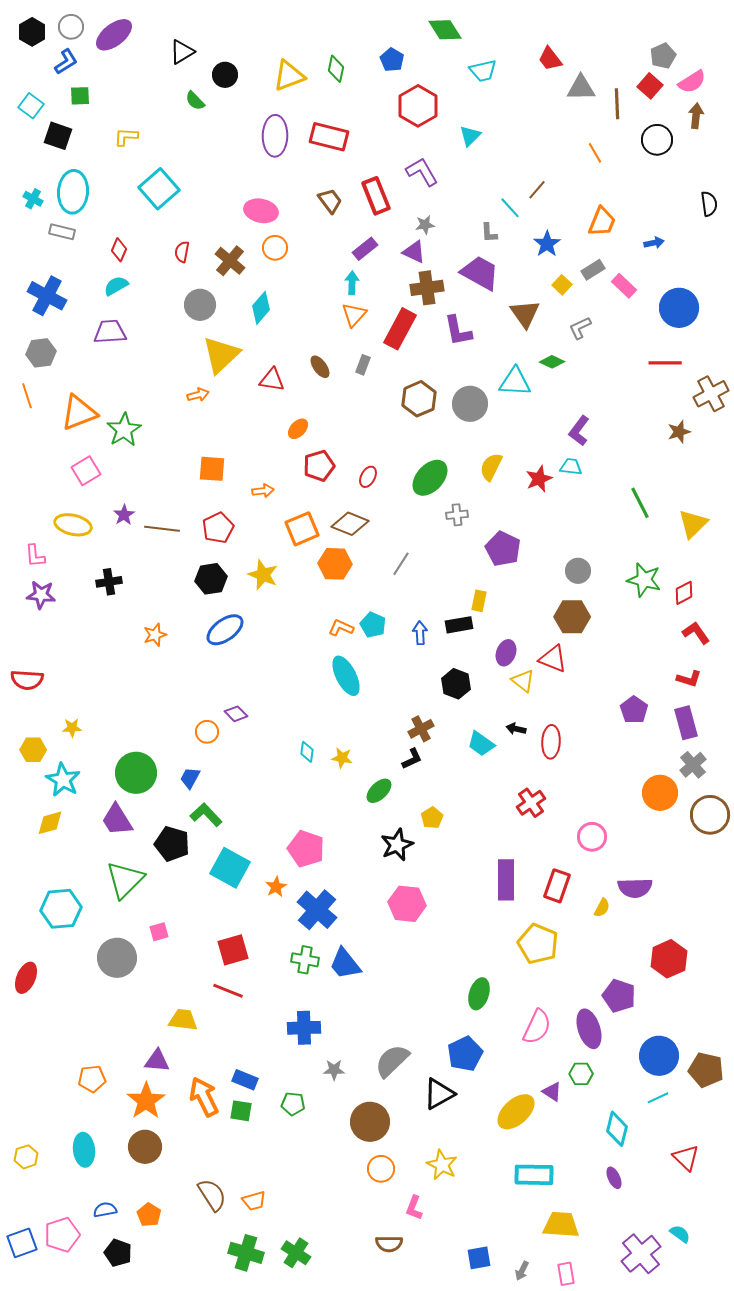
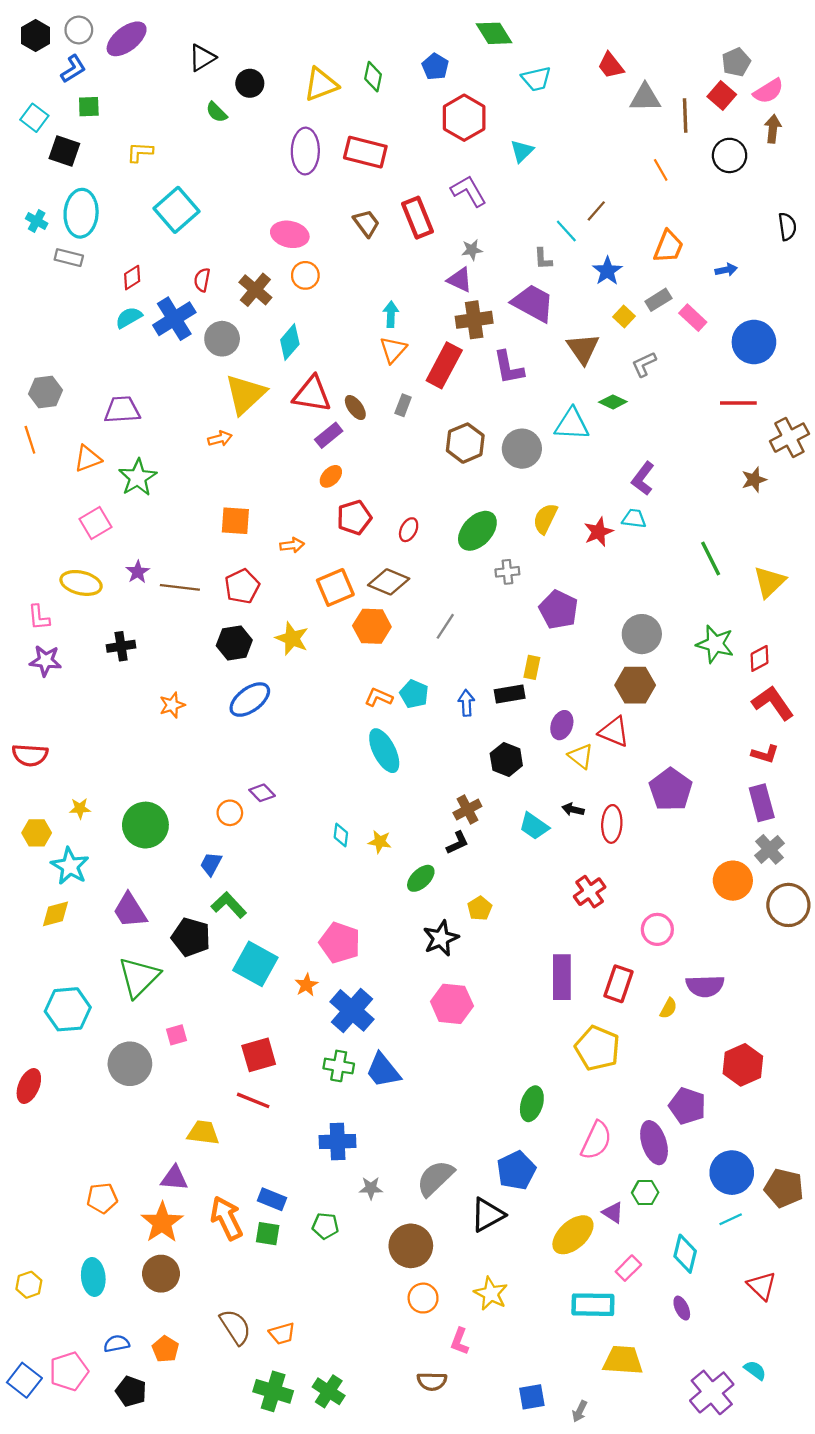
purple rectangle: (365, 249) -> (329, 435), moved
red diamond: (119, 250) -> (132, 278), turned 35
blue cross: (47, 296) -> (174, 319), moved, turned 30
purple trapezoid: (110, 332) -> (122, 410), moved
red triangle: (272, 380) -> (312, 394), moved, size x1.4
orange triangle: (79, 413) -> (88, 459), size x0.7
gray circle: (578, 571) -> (642, 634), size x1.4
red L-shape: (696, 633) -> (773, 703), size x1.4
purple pentagon: (634, 710) -> (671, 789), moved, size x1.4
green circle: (136, 773) -> (145, 825), moved
blue square: (22, 1243) -> (24, 1380), turned -32
pink rectangle: (566, 1274) -> (628, 1268), moved, turned 55

